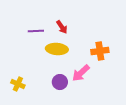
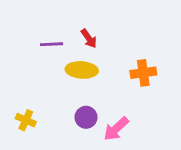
pink arrow: (81, 73) -> (116, 129), moved

